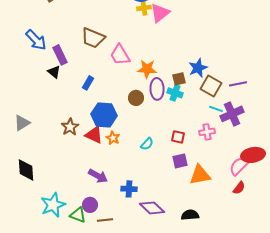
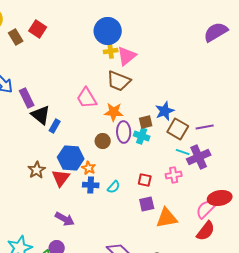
brown trapezoid: (93, 38) -> (119, 81), moved
black triangle: (54, 72) -> (41, 115), moved, size x1.5
red triangle: (94, 135) -> (61, 178), turned 42
orange star: (113, 138) -> (89, 168), moved
red semicircle: (239, 188) -> (206, 231), size x1.5
blue cross: (129, 189) -> (91, 185), moved

